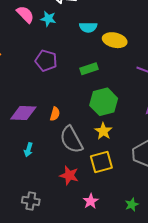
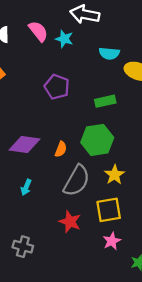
green hexagon: (104, 102) -> (97, 140), moved
gray semicircle: (71, 140) -> (77, 181), turned -128
pink star: (91, 201) -> (112, 241), moved

